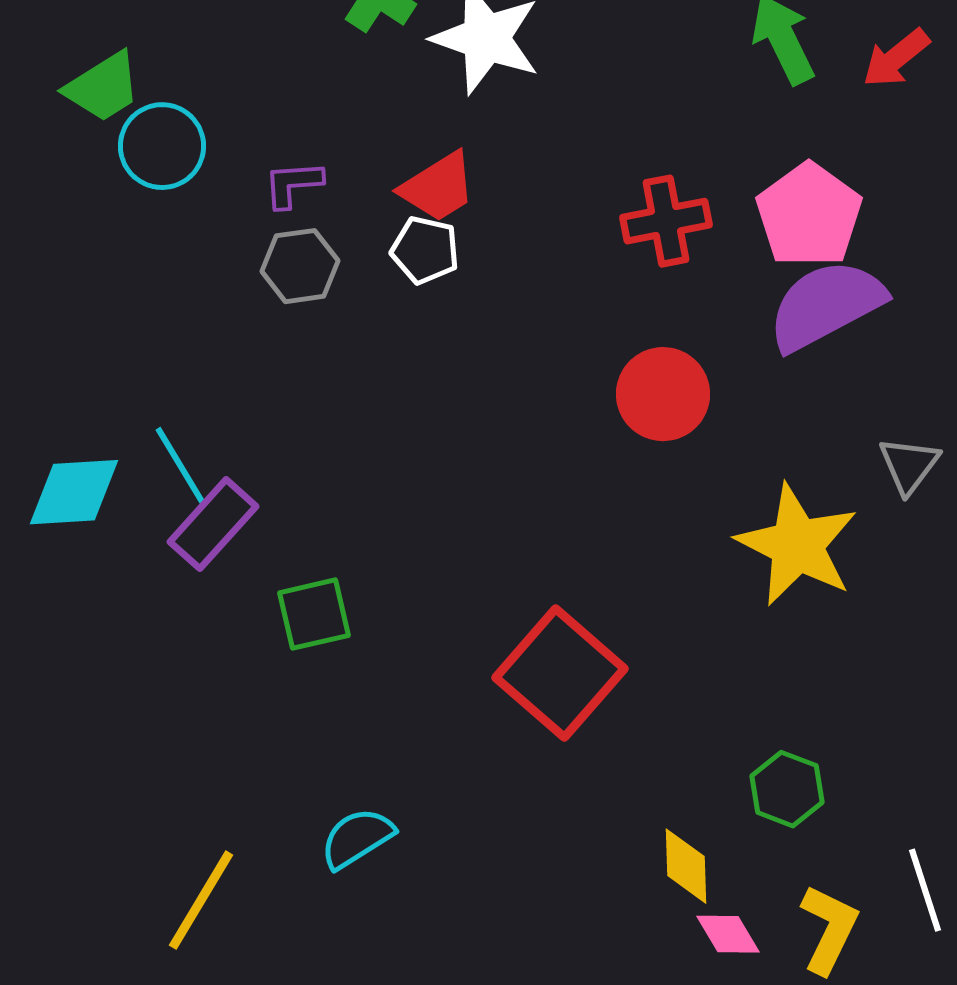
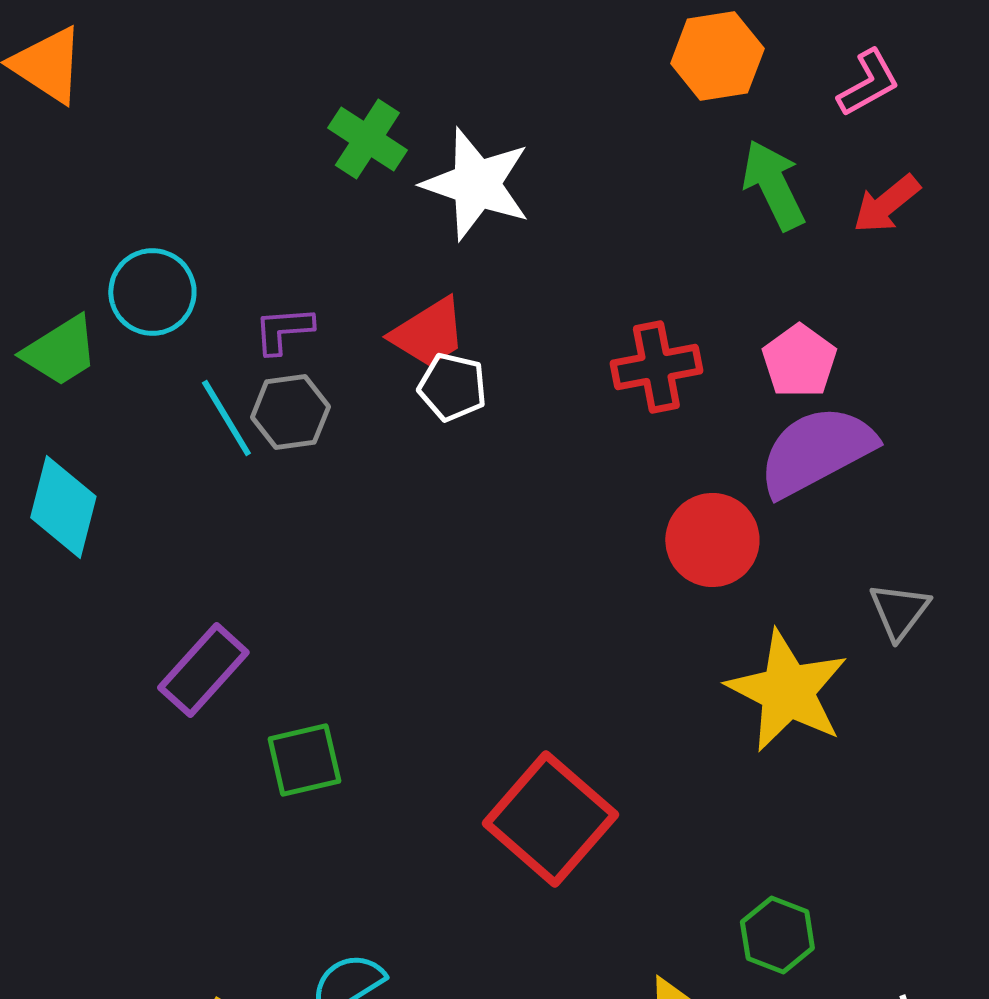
green trapezoid: (103, 87) -> (60, 351), moved
pink pentagon: (809, 215) -> (799, 361), size x0.7
white pentagon: (425, 250) -> (452, 387), moved
red circle: (663, 394) -> (712, 540), moved
cyan line: (180, 465) -> (226, 418), moved
cyan diamond: (74, 492) -> (63, 507), moved, turned -72

